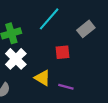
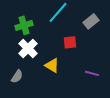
purple line: (66, 87) -> (92, 73), moved

